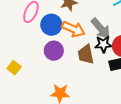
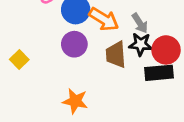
gray arrow: (101, 28) -> (140, 23), size x0.7

